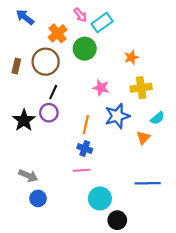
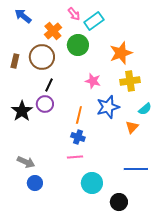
orange star: (131, 57) -> (121, 53), size x1.6
black circle: (117, 220) -> (119, 202), moved

